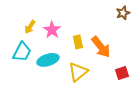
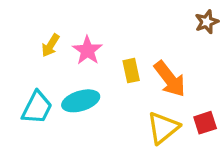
cyan trapezoid: (22, 52) -> (37, 108), moved
yellow triangle: (78, 72) -> (163, 128), moved

